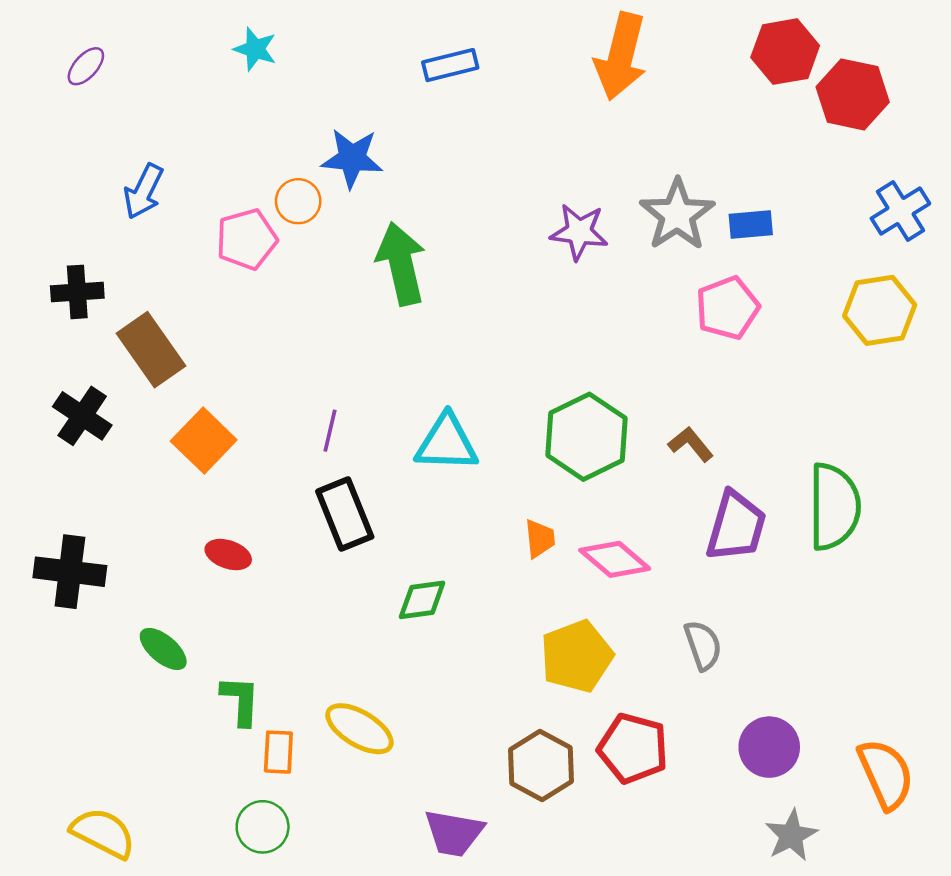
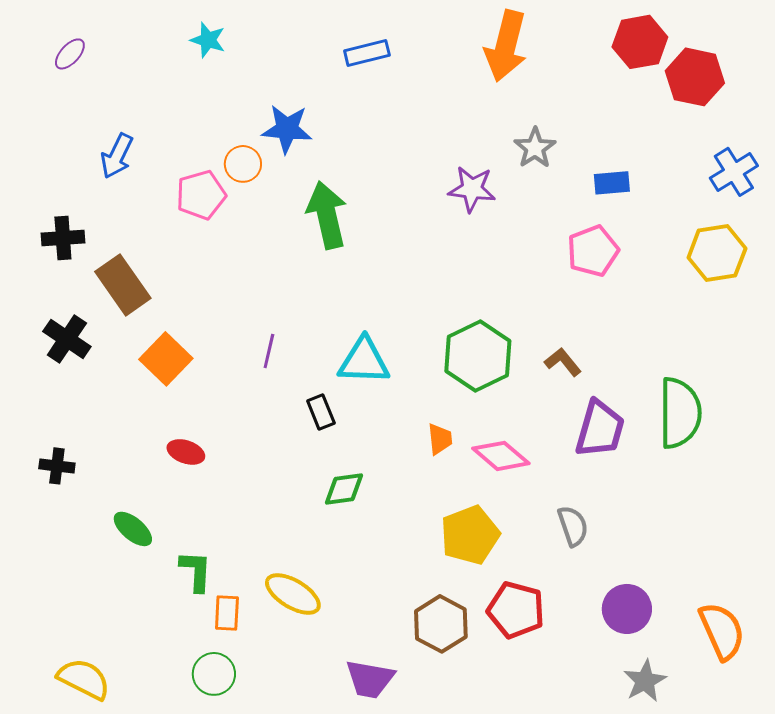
gray star: (677, 215) -> (535, 148), moved, size x0.7
black rectangle: (345, 514) -> (321, 412), moved, size x0.6
black cross: (70, 572) -> (57, 466), size x0.6

